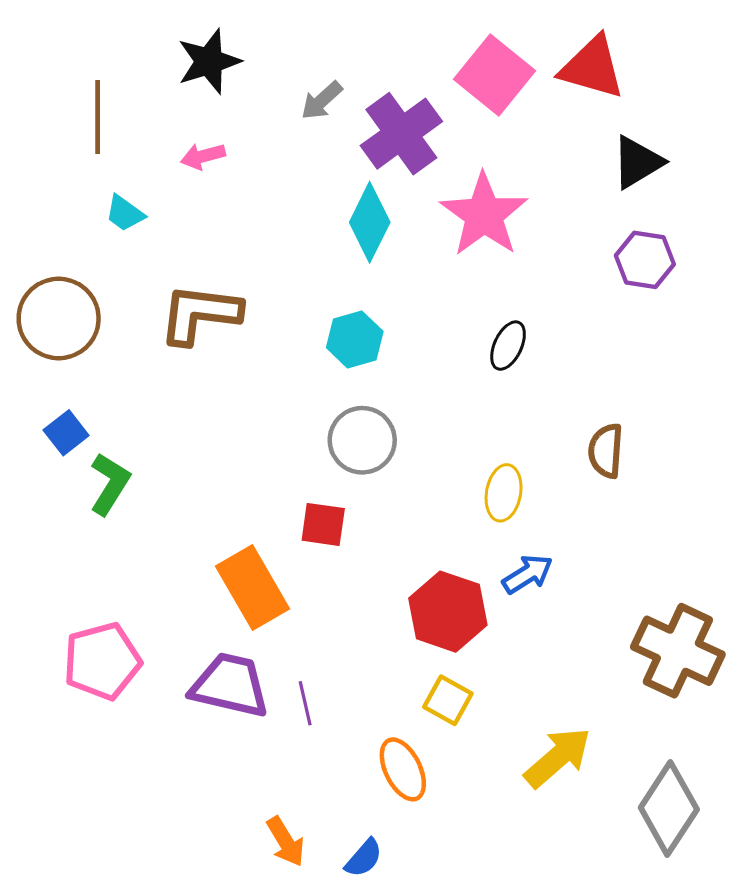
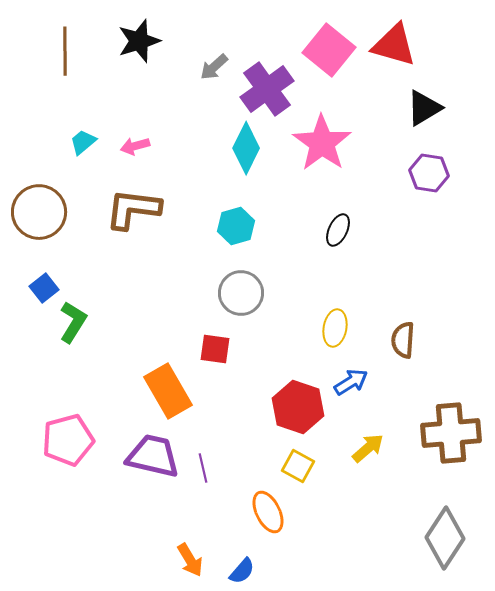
brown line: (98, 117) -> (65, 51), moved
pink arrow: (203, 156) -> (135, 146), moved
cyan trapezoid: (125, 213) -> (83, 142), turned 104
brown semicircle: (606, 451) -> (403, 340), moved
brown cross: (678, 651) -> (451, 433), turned -30
yellow arrow: (558, 757) -> (368, 448), moved, size x0.7

